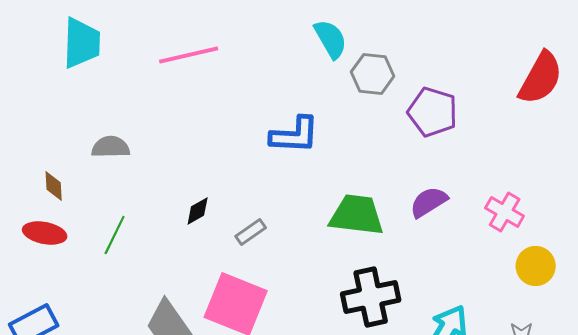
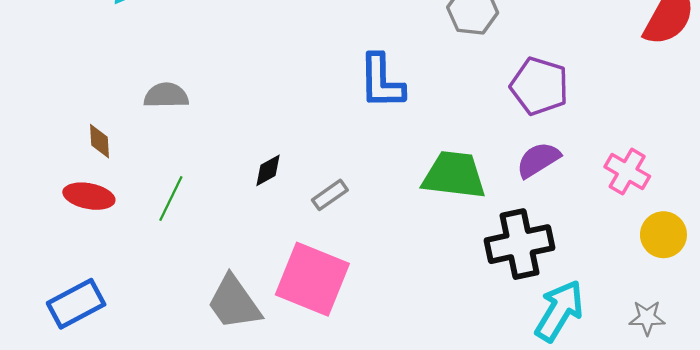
purple pentagon: (433, 112) -> (539, 86), moved
blue L-shape: (295, 135) -> (381, 81), turned 86
black cross: (371, 297) -> (520, 244), moved

